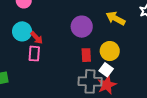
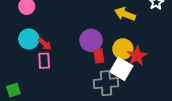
purple circle: (82, 27) -> (91, 40), moved
white square: (106, 70) -> (121, 69), size x1.5
red star: (107, 85) -> (137, 56), moved

